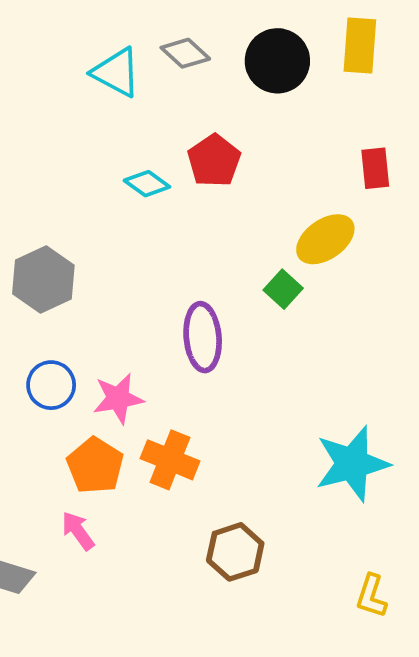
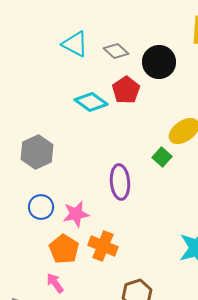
gray diamond: (185, 53) -> (116, 51), moved
black circle: (277, 61) -> (159, 62), moved
cyan diamond: (147, 184) -> (91, 102), size x1.4

